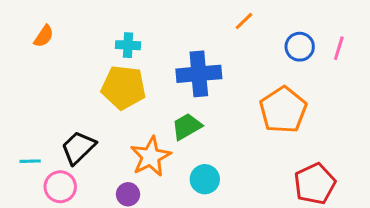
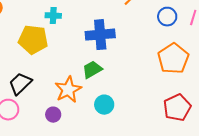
yellow pentagon: (123, 87) -> (33, 40), moved
orange pentagon: (283, 110) -> (173, 59), moved

